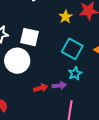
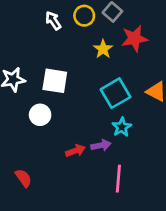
cyan square: (72, 49) -> (116, 93), turned 35
white circle: (17, 61) -> (40, 115), size x0.6

